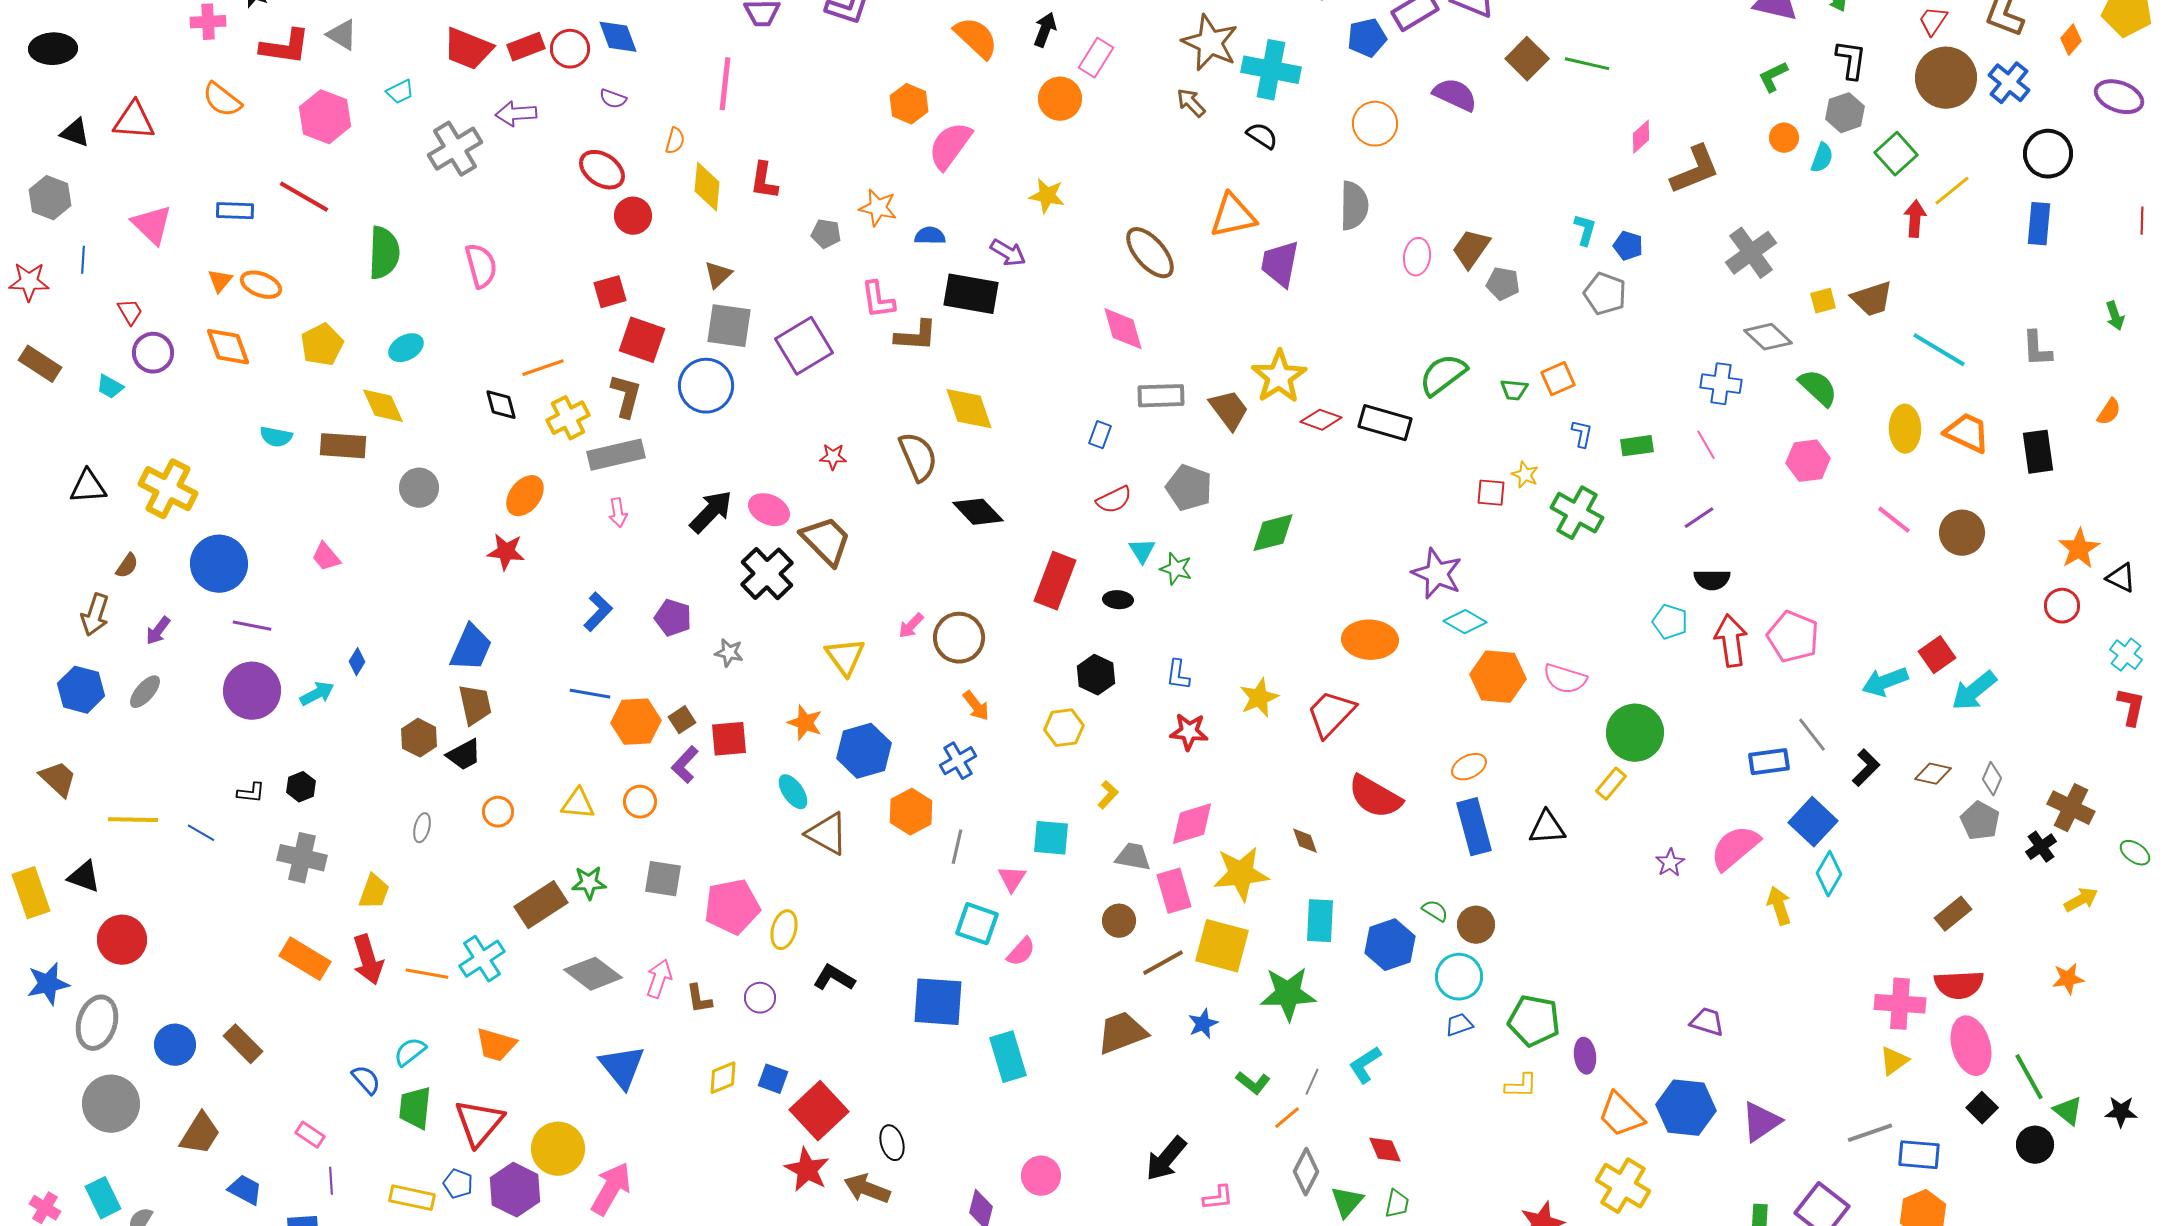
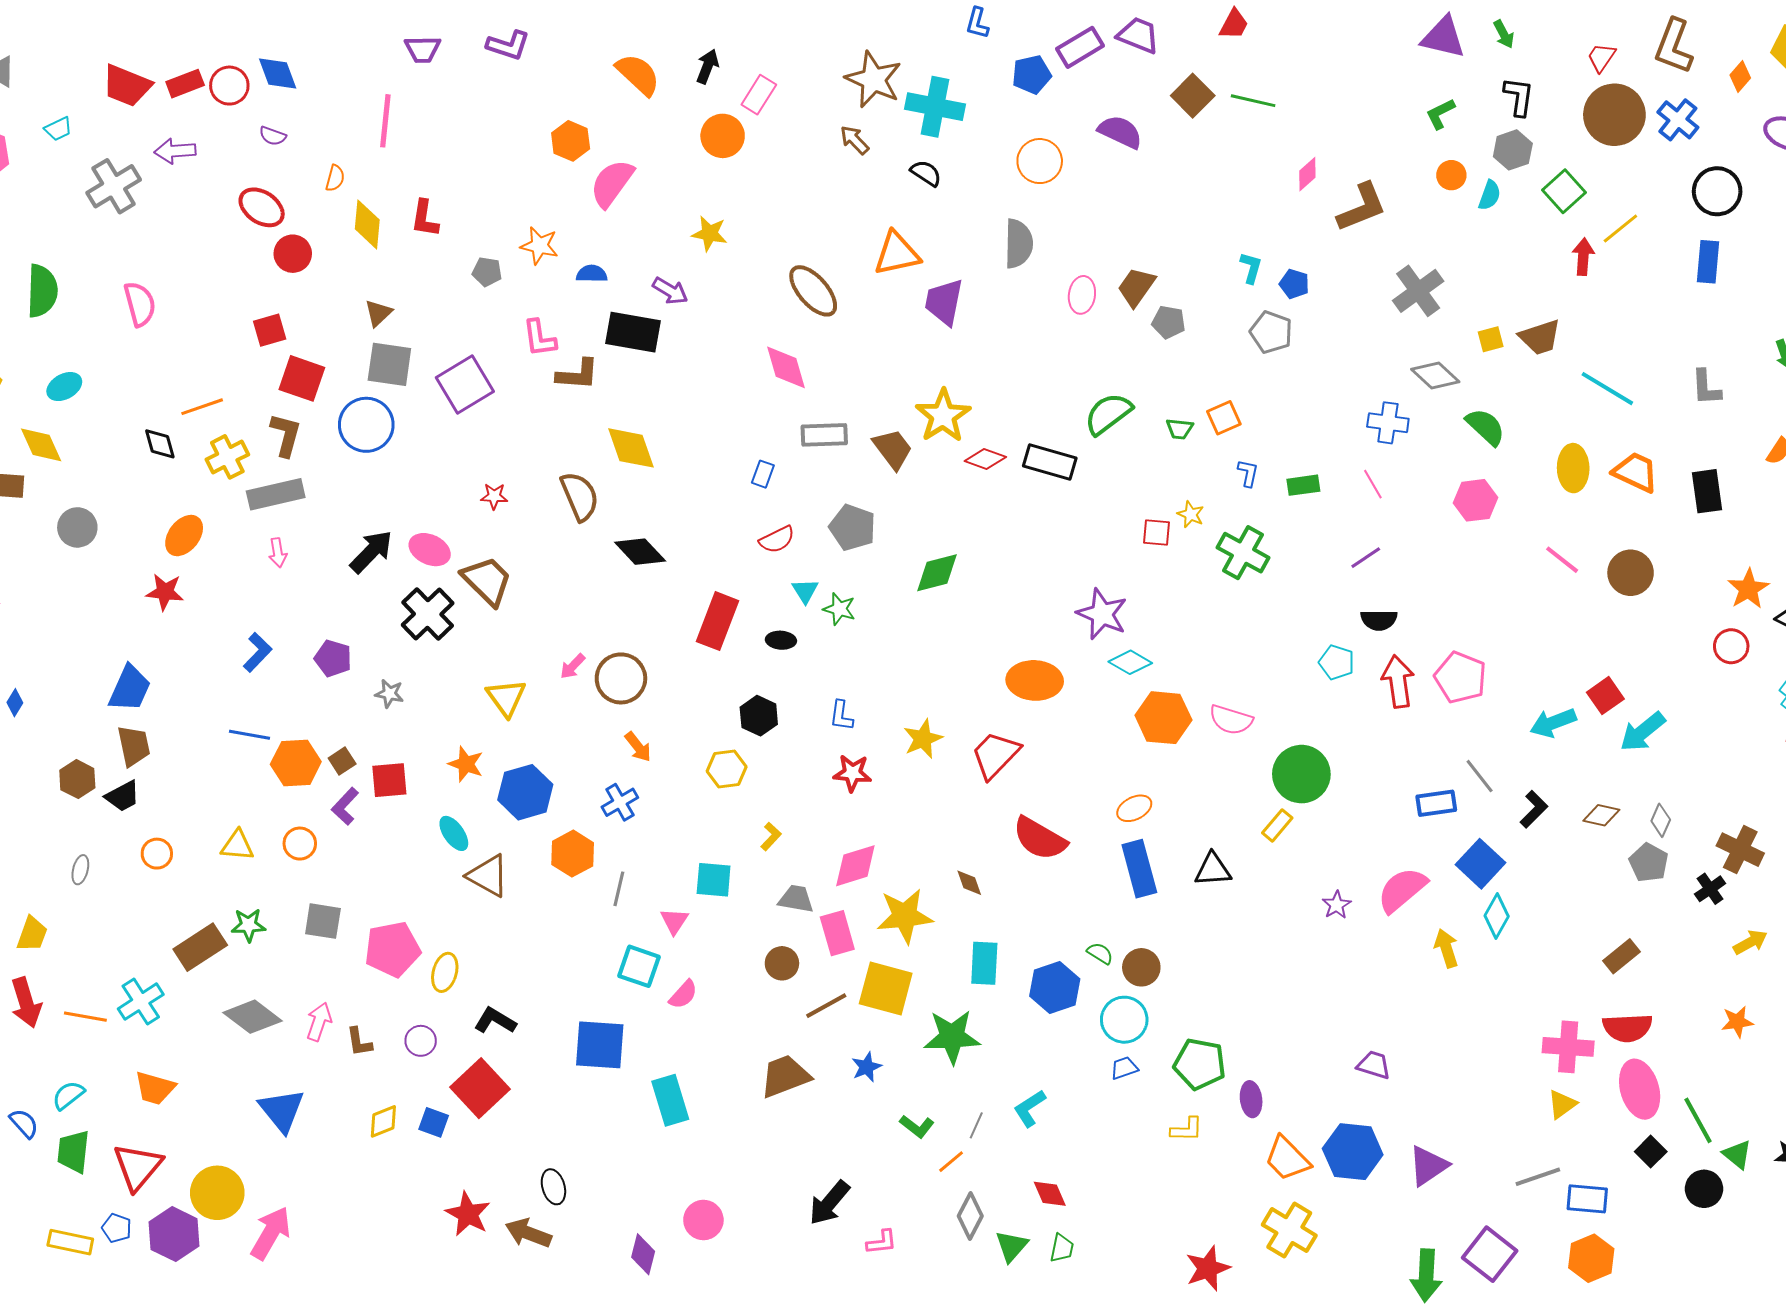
red square: (819, 1111) -> (480, 1088), moved

